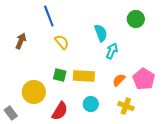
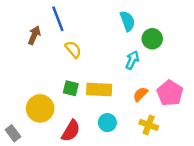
green circle: (136, 19) -> (152, 39), moved
cyan semicircle: (101, 33) -> (127, 21), moved
brown arrow: (21, 41) -> (34, 35), moved

